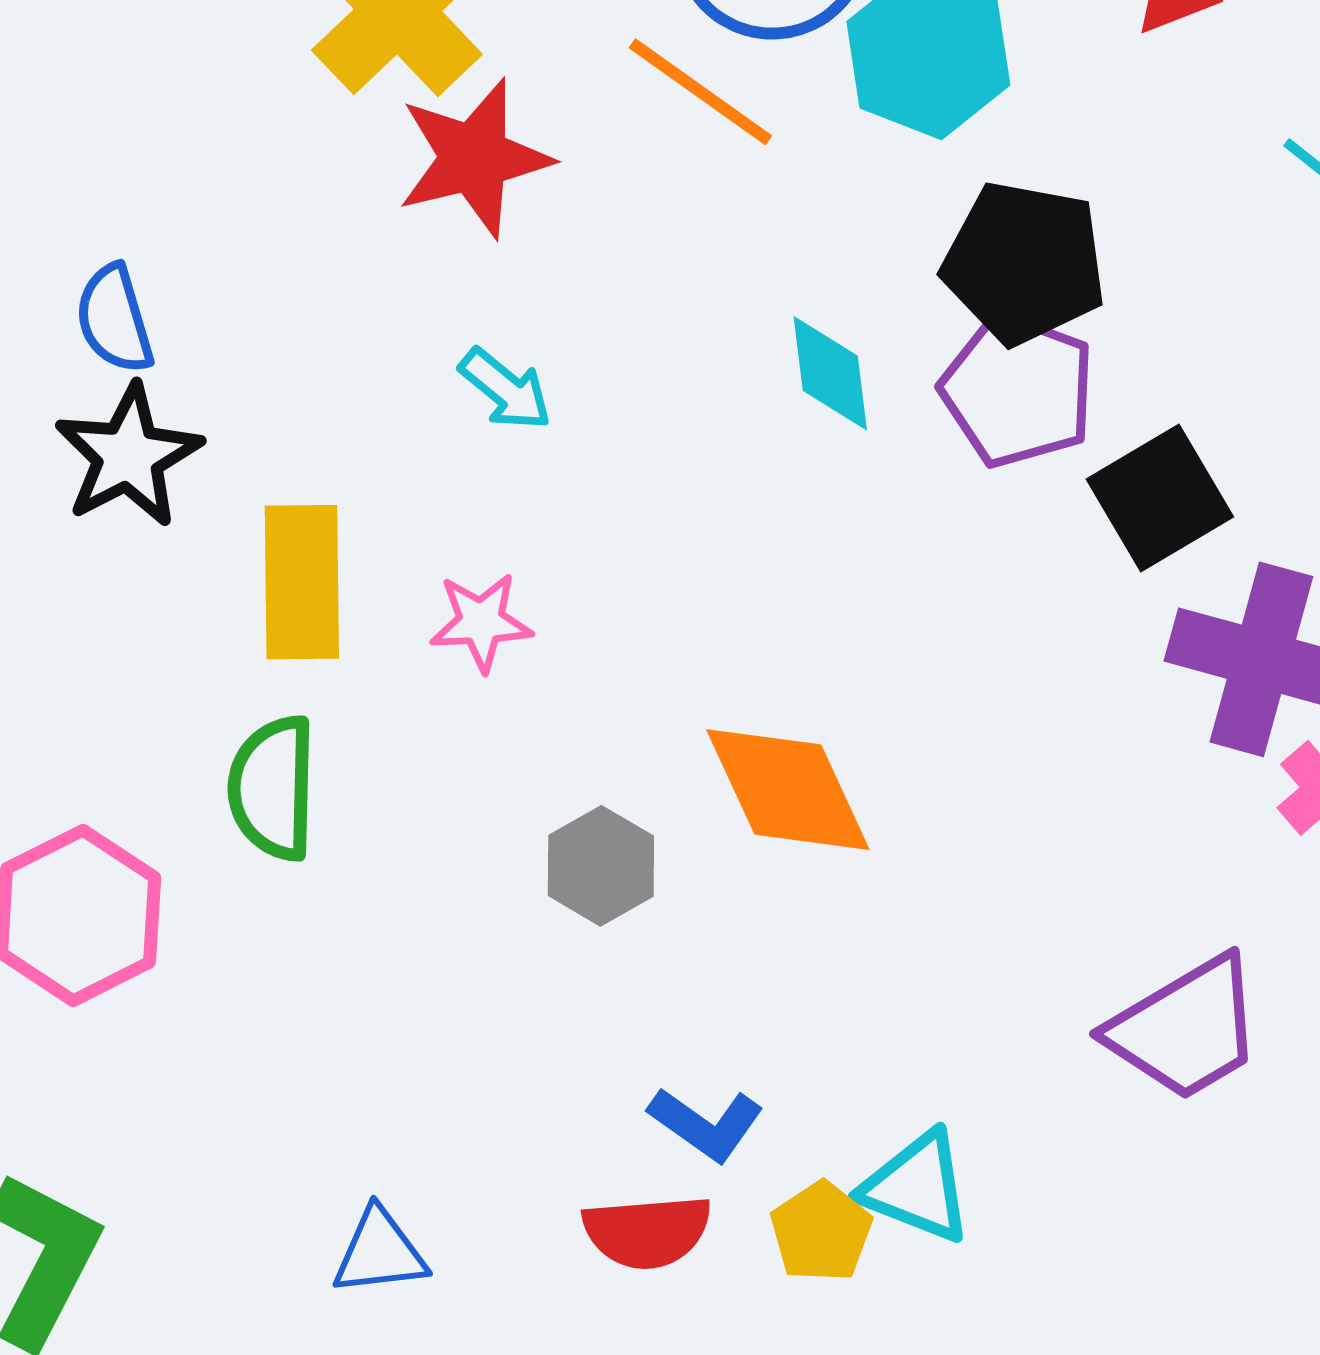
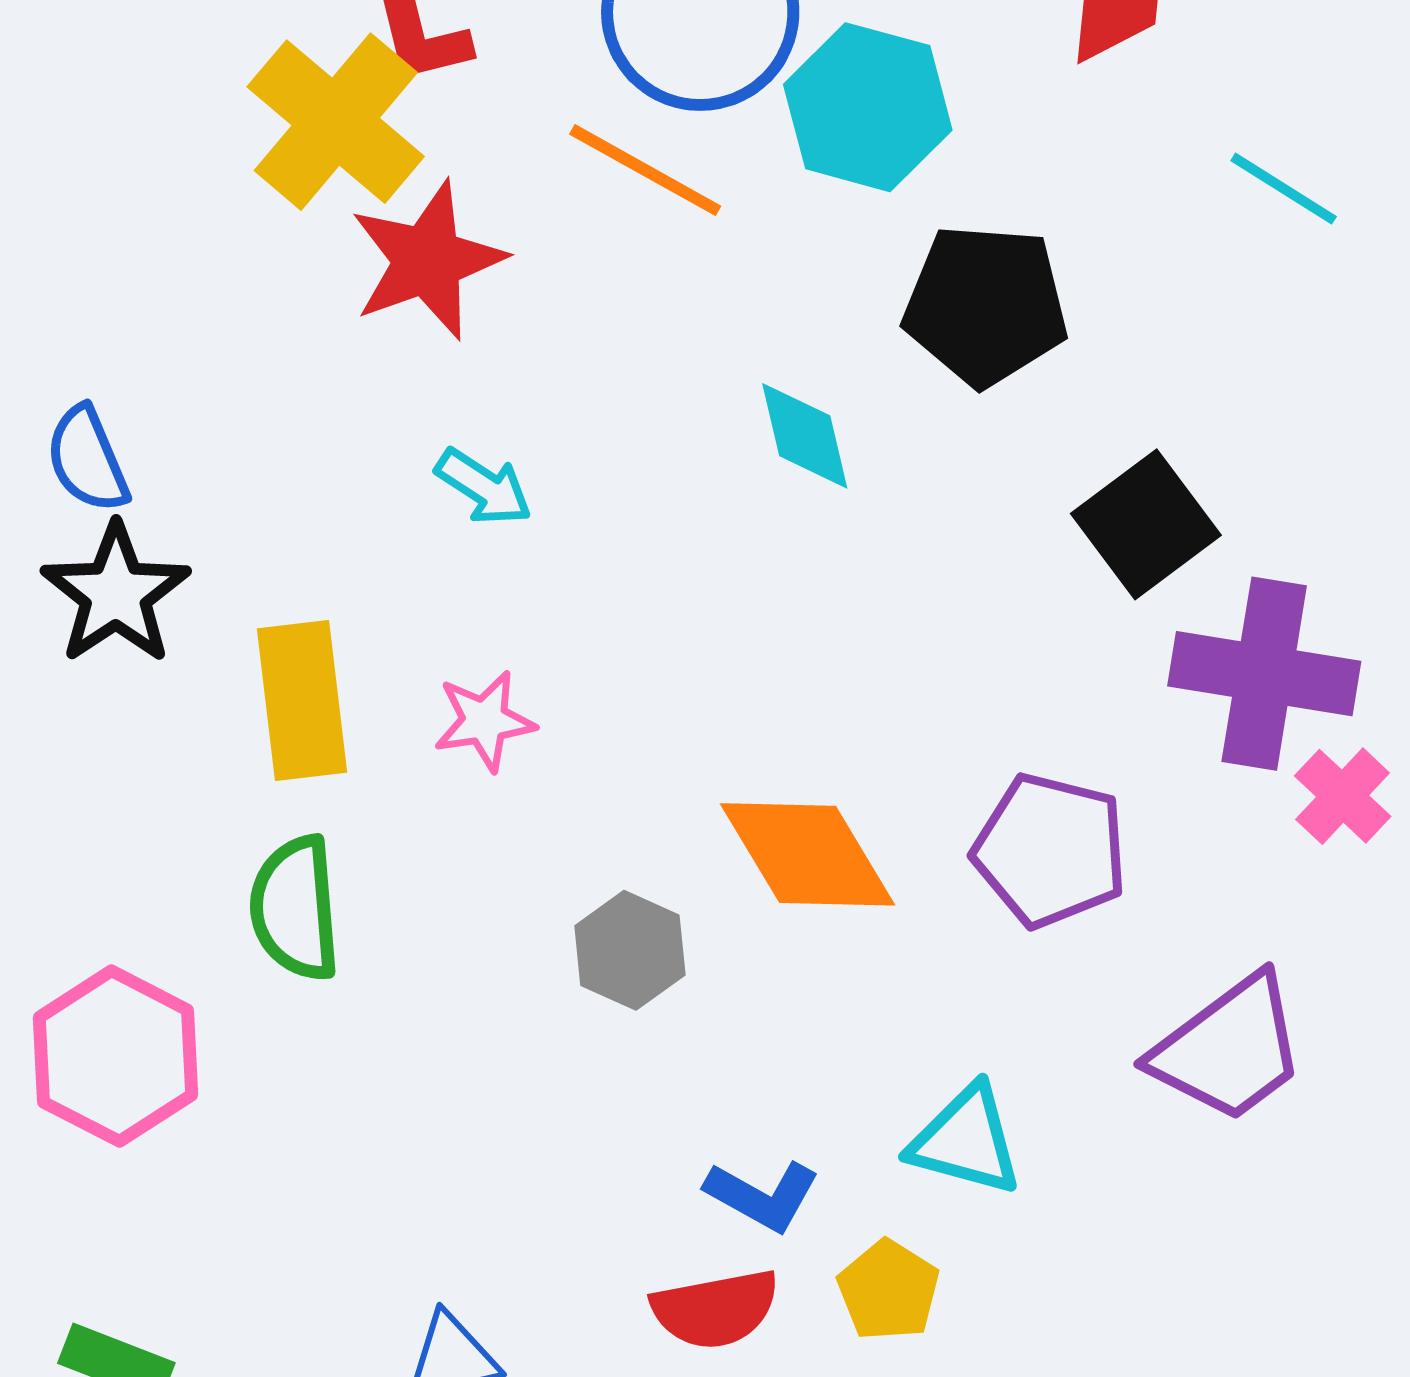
purple pentagon: (1018, 390) -> (1050, 850), moved
cyan triangle: (917, 1187) -> (966, 1140), moved

